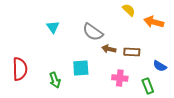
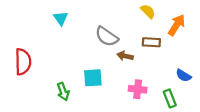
orange arrow: (154, 22) -> (177, 25), turned 108
cyan triangle: (53, 27) -> (61, 18), moved
brown rectangle: (132, 52) -> (151, 42), moved
red semicircle: (20, 69) -> (23, 62), moved

